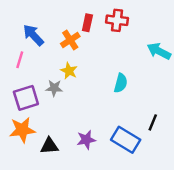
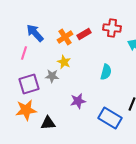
red cross: (117, 20) -> (112, 28), moved
red rectangle: (87, 23) -> (84, 34), moved, turned 48
purple star: (86, 140) -> (78, 101), moved

